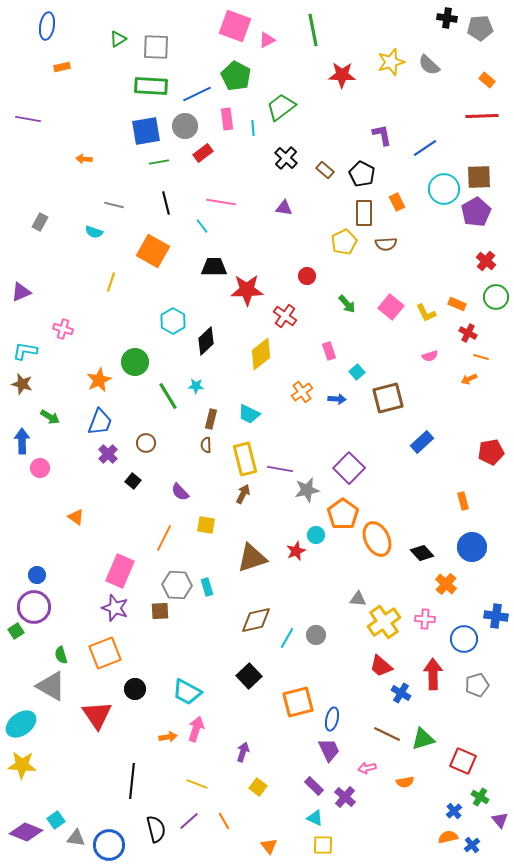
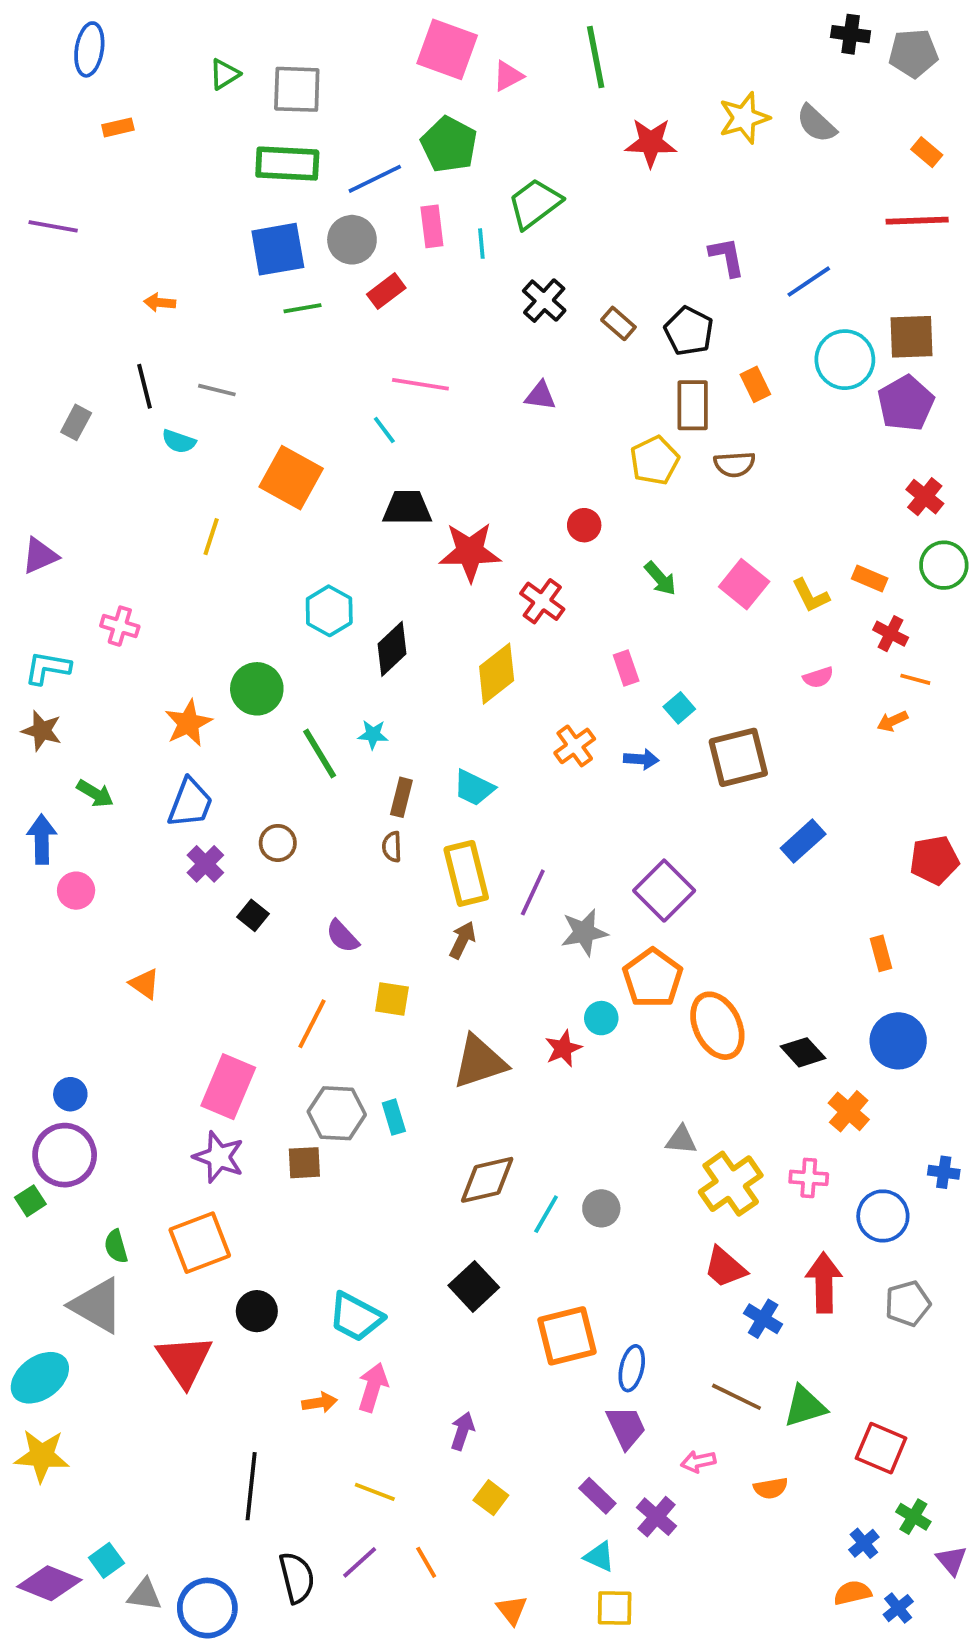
black line: (166, 203) -> (145, 386), moved
purple line: (280, 469) -> (533, 892), turned -75
blue cross: (496, 616) -> (944, 1172), size x0.7

